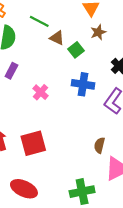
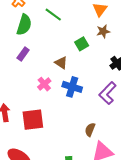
brown triangle: (57, 38) -> (61, 63), moved
blue cross: (83, 84) -> (72, 87), moved
pink cross: (41, 92) -> (44, 84), moved

